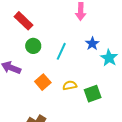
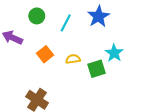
blue star: (92, 44) -> (99, 16), size x1.5
cyan star: (109, 58) -> (114, 53), moved

